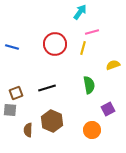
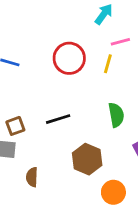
brown hexagon: (52, 121) -> (87, 159), moved
orange circle: (92, 130) -> (113, 192), moved

